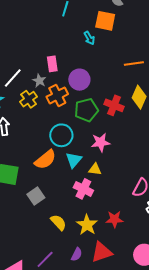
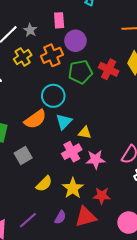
pink rectangle: (52, 64) -> (59, 20), moved
gray star: (39, 81) -> (30, 30), moved
pink star: (101, 142) -> (96, 159), moved
pink cross: (83, 189) -> (72, 152), turned 30
red star: (114, 219) -> (102, 196), moved
yellow semicircle: (58, 222) -> (44, 184), turned 84

